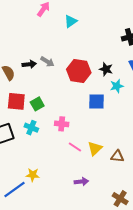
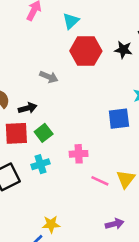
black arrow: (29, 64) -> (28, 108), moved
black star: (106, 69) -> (123, 50), moved
red hexagon: (79, 71) -> (86, 51), moved
cyan cross: (31, 128) -> (40, 164), turned -32

